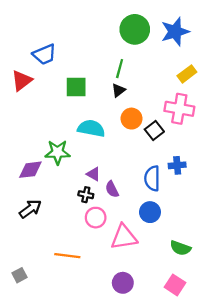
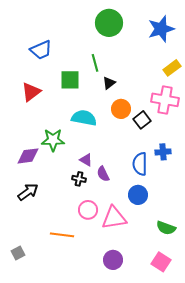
green circle: (135, 29) -> (109, 23), moved
green line: (120, 69) -> (95, 63), moved, turned -30
red triangle: (22, 80) -> (31, 92), moved
pink circle: (96, 218) -> (88, 210), moved

